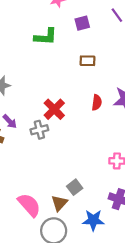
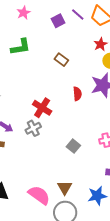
purple square: (82, 23) -> (58, 21), moved
brown rectangle: (88, 61) -> (61, 60), turned 48
gray square: (75, 187) -> (73, 146), moved

